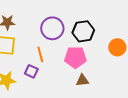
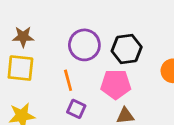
purple square: (31, 71) -> (76, 109), moved

